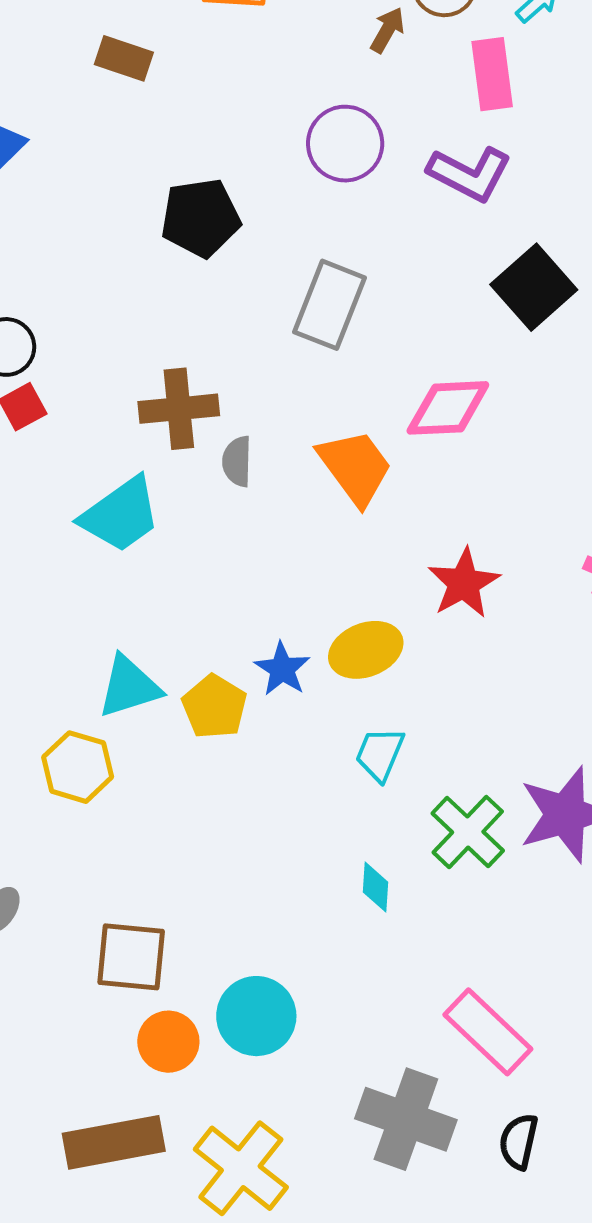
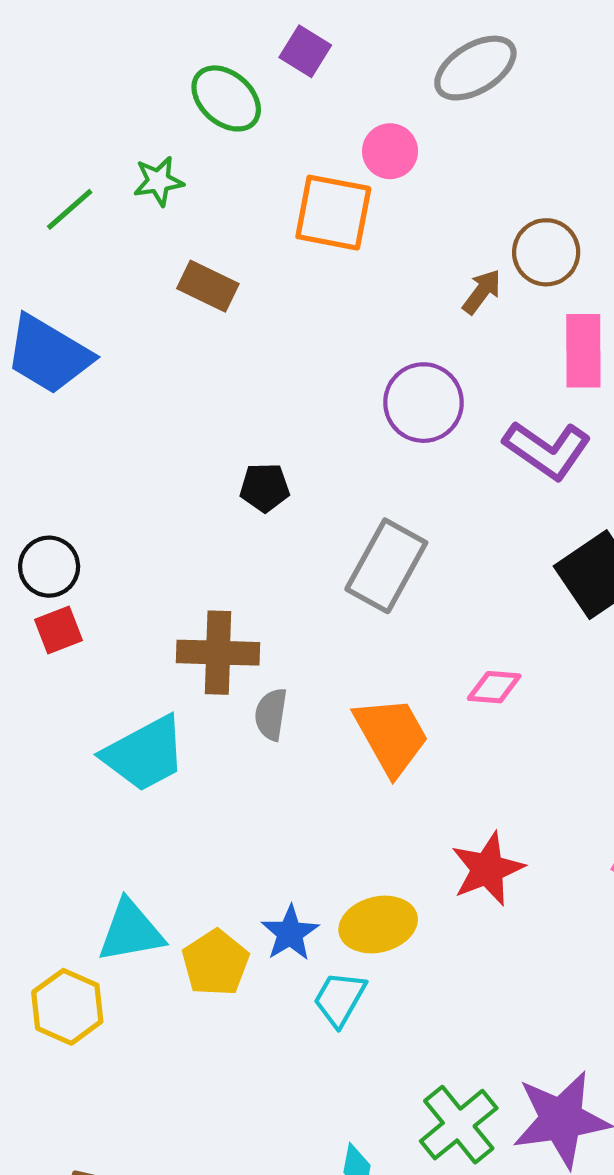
black pentagon: (201, 218) -> (265, 488), moved, size x0.6
pink diamond: (448, 408) -> (494, 687), size x0.6
cyan trapezoid: (380, 754) -> (340, 999), moved

